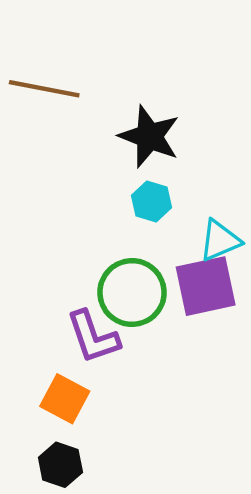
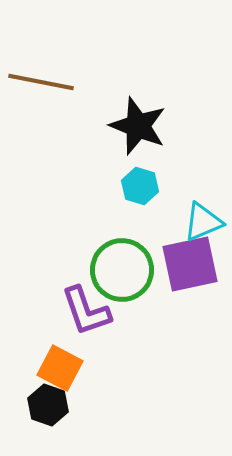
black hexagon: (60, 465) -> (48, 405), moved

